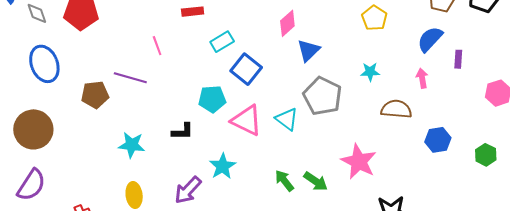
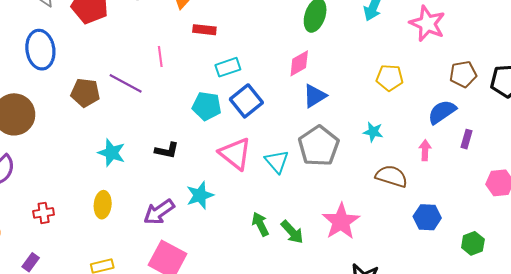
yellow pentagon: (374, 18) -> (390, 78), turned 30
cyan pentagon: (212, 99) -> (207, 106), moved

